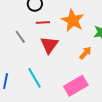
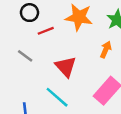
red triangle: (49, 45) -> (66, 67), moved

